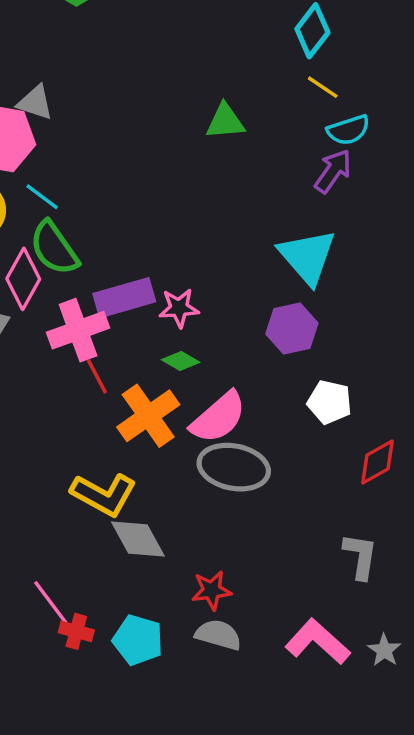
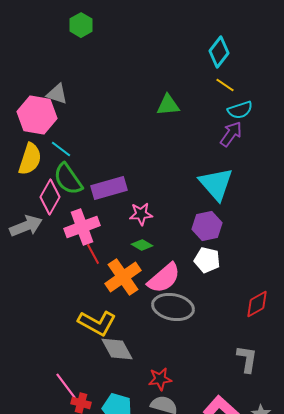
purple rectangle: (124, 298) -> (109, 188), moved
white pentagon: (330, 402) -> (207, 260), moved

